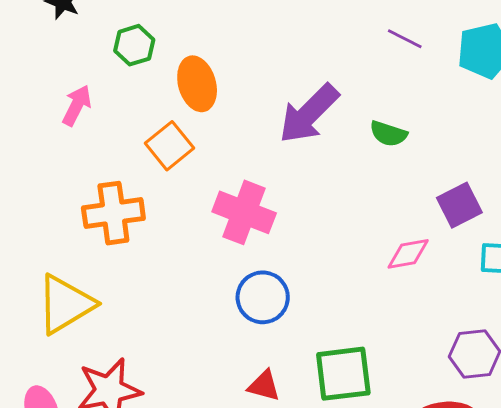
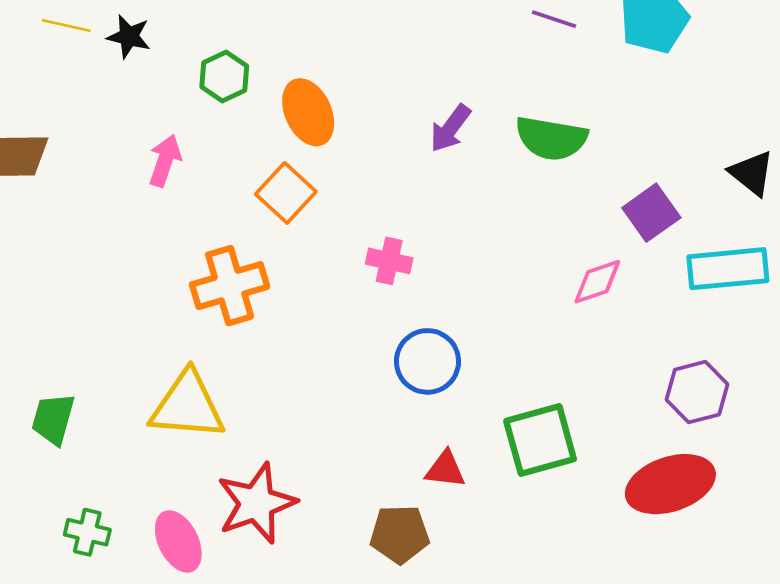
purple arrow: (309, 114) -> (450, 128), size x0.6
green semicircle: (388, 134) -> (551, 138), size x1.5
pink cross: (244, 212) -> (389, 261), size x0.6
yellow triangle: (65, 304) -> (187, 406), turned 44

